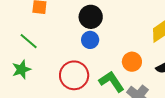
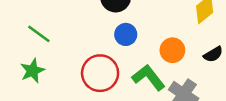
blue circle: (90, 40) -> (126, 34), moved

